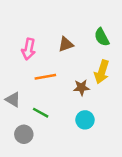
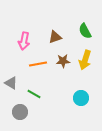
brown star: (81, 87) -> (63, 61), moved
cyan circle: (85, 120) -> (81, 98), moved

